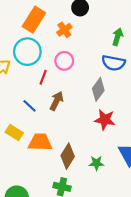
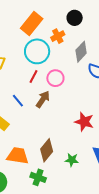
cyan circle: (27, 52) -> (37, 51), moved
pink circle: (64, 61) -> (55, 78), moved
gray diamond: (98, 89) -> (81, 52), moved
orange trapezoid: (40, 142) -> (18, 156), moved

